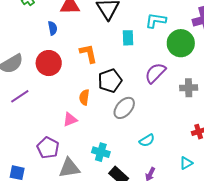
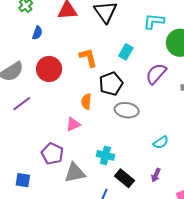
blue semicircle: (53, 28) -> (37, 33), moved, turned 32
cyan rectangle: (128, 38) -> (126, 52), moved, turned 35
gray ellipse: (124, 108) -> (127, 110), turned 60
cyan semicircle: (147, 140) -> (161, 142), moved

